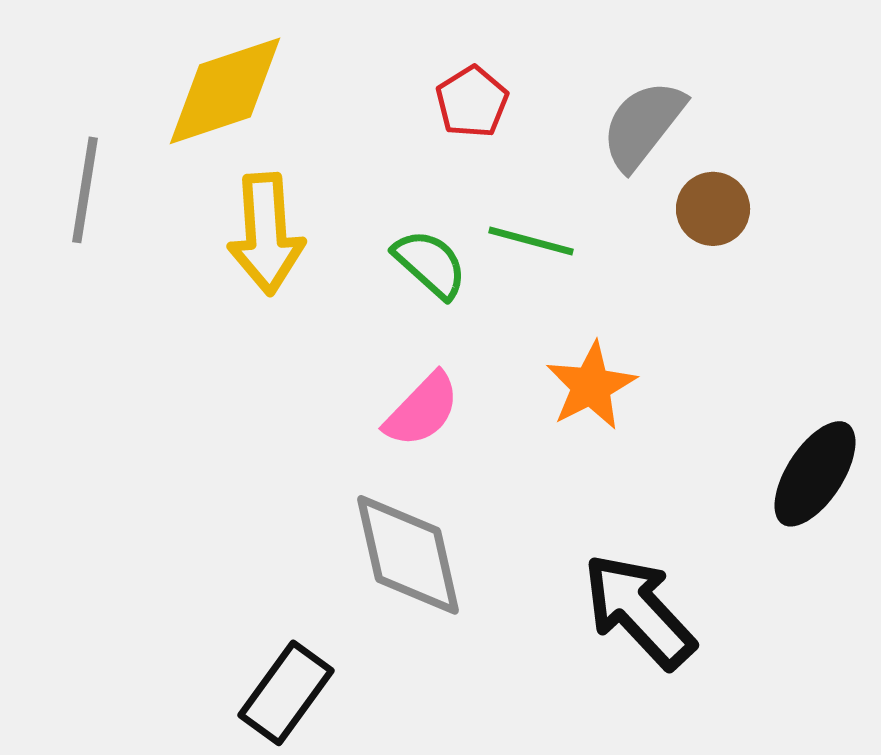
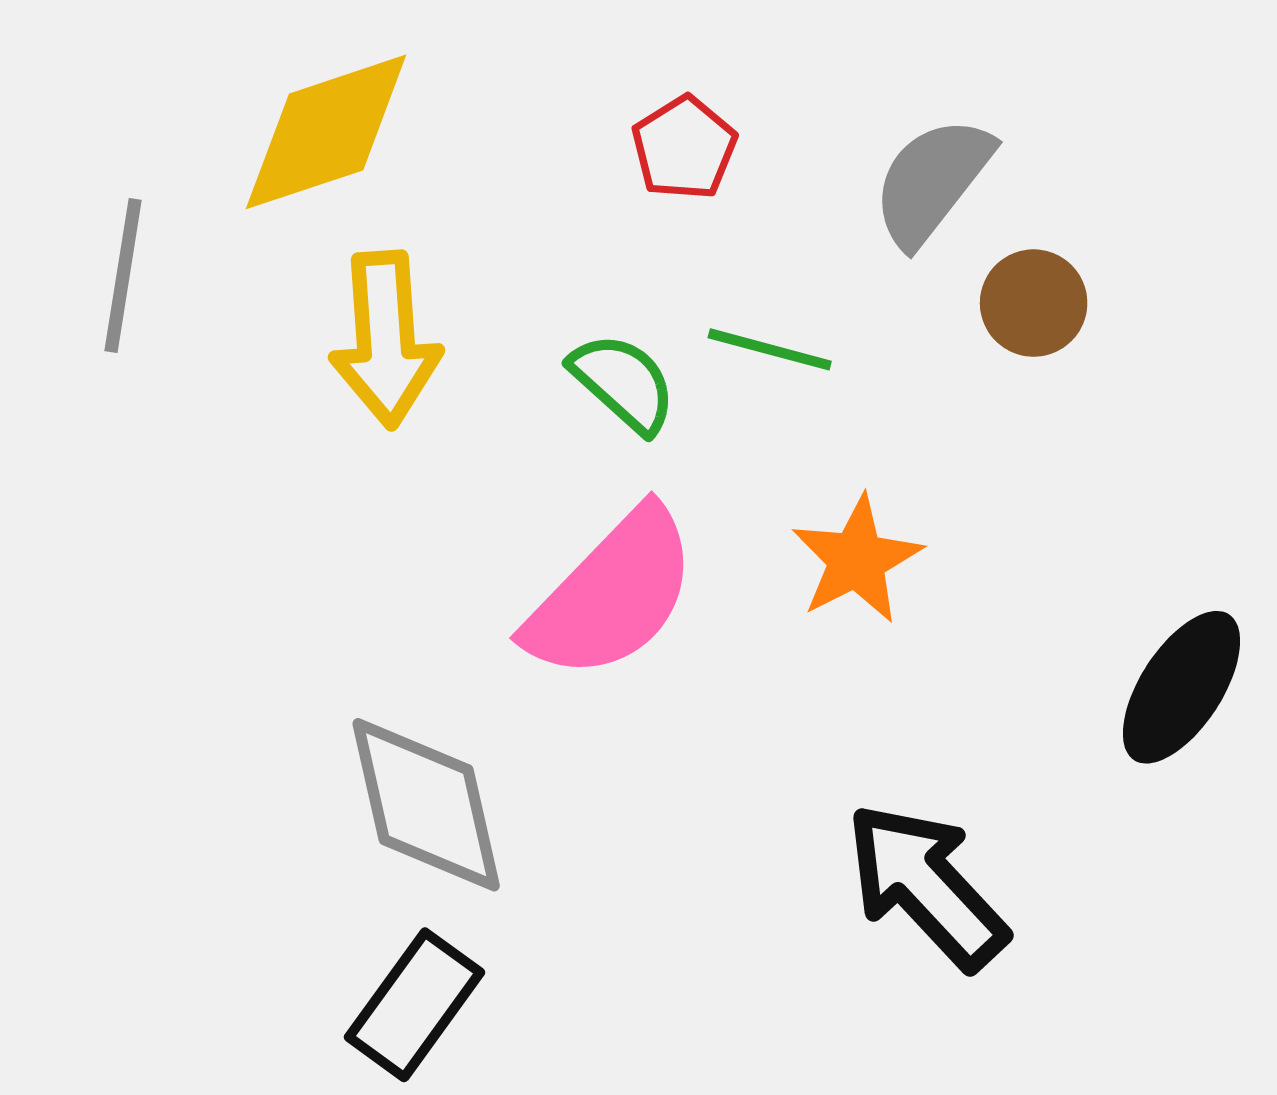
pink semicircle: (422, 410) -> (612, 594), size x1.6
gray diamond: (408, 555) -> (426, 805), moved

